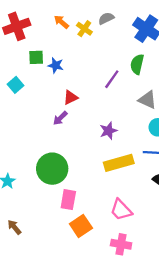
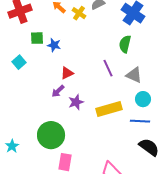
purple line: (112, 79) -> (108, 68), moved, turned -60
purple star: (108, 131) -> (76, 102), moved
yellow rectangle: (119, 163) -> (109, 109), moved

